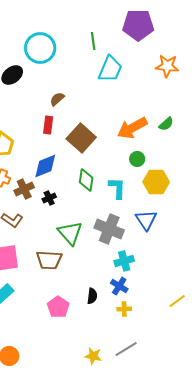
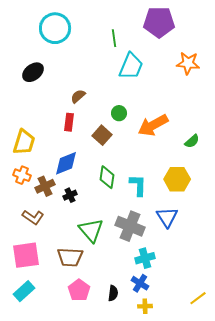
cyan circle: (40, 48) -> (55, 28), moved
green semicircle: (166, 124) -> (192, 141), moved
brown square: (81, 138) -> (102, 135), size x0.7
green circle: (137, 159) -> (119, 113), moved
pink pentagon: (58, 307) -> (79, 290), moved

